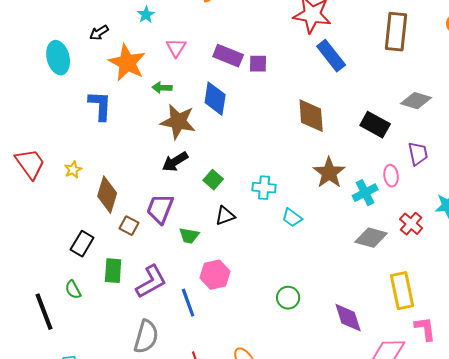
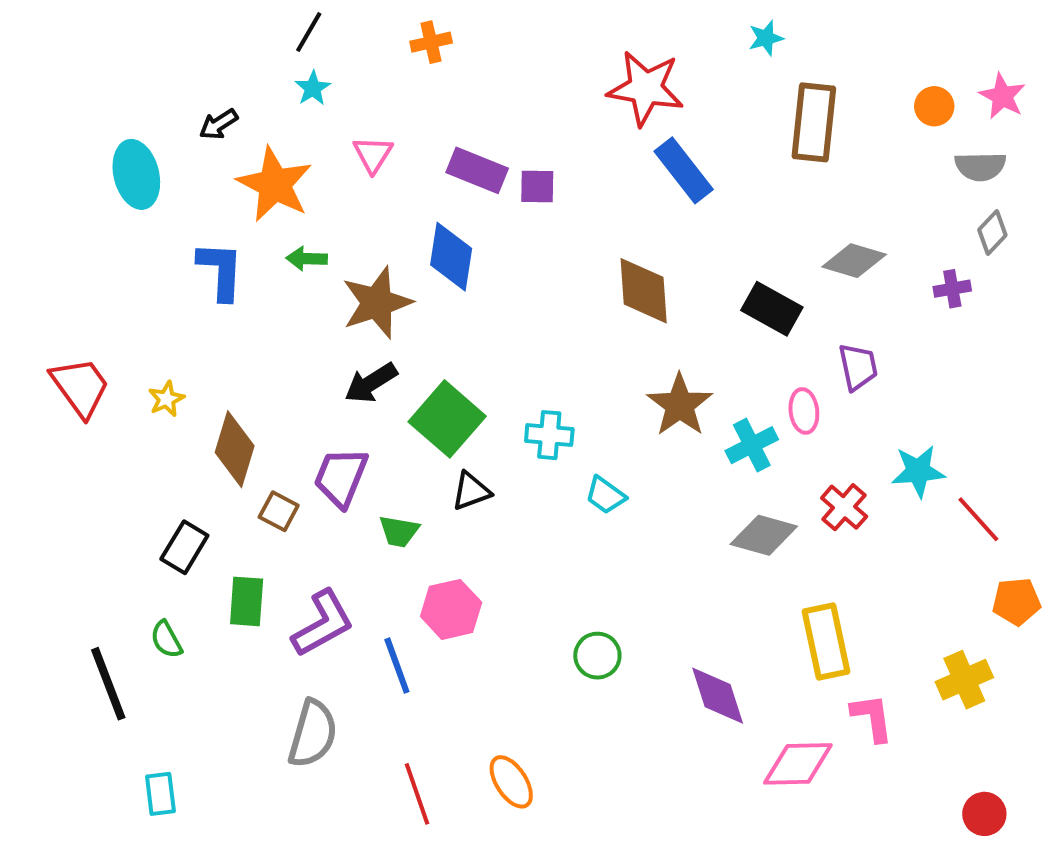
green arrow: (162, 88) -> (307, 259), moved
brown star: (178, 122) -> (377, 303), turned -30
green square: (213, 180) -> (447, 419), size x1.8

